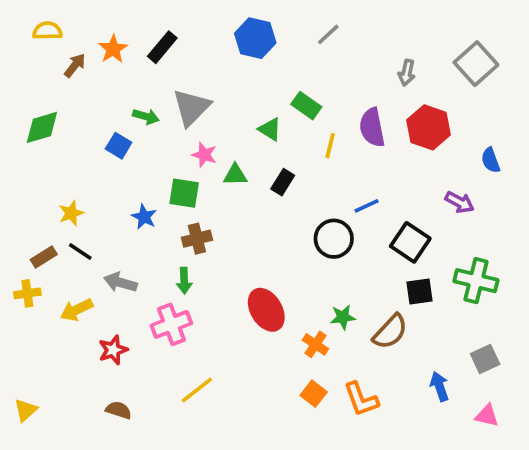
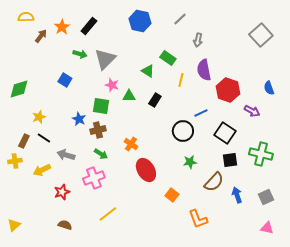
gray arrow: (407, 73) -> (198, 40), moved
green arrow: (146, 116) -> (80, 54), moved
green diamond: (42, 127) -> (19, 89), moved
red hexagon: (429, 127) -> (228, 90), moved
brown cross: (197, 239) -> (98, 130), moved
brown rectangle: (44, 257) -> (24, 141), turned -32
green arrow: (184, 281) -> (101, 154), turned -56
green star: (343, 317) -> (190, 162), moved
orange cross: (315, 344) -> (131, 144), moved
blue arrow: (439, 386) -> (237, 195), moved
orange square: (314, 394) -> (172, 195), moved

